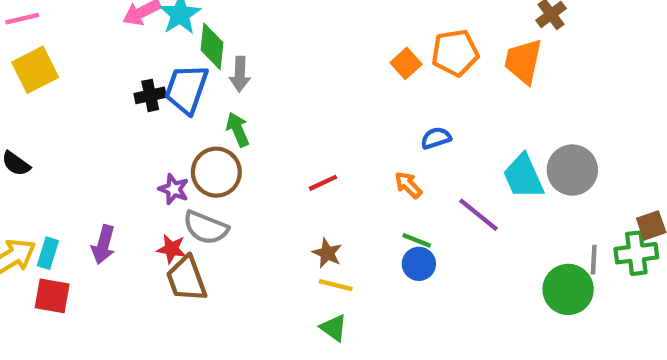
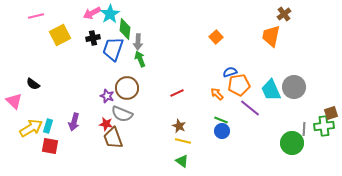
orange pentagon: (455, 53) -> (239, 85), moved
yellow square: (35, 70) -> (60, 35), moved
black cross: (150, 95) -> (93, 38), moved
green arrow: (238, 130) -> (140, 59), moved

